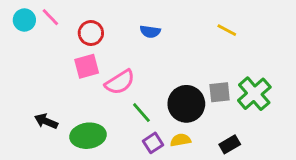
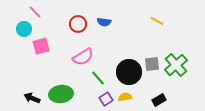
cyan circle: (24, 20) -> (24, 29), moved
red circle: (91, 33) -> (78, 24), moved
pink square: (87, 66) -> (41, 46), moved
black arrow: (46, 121) -> (32, 98), moved

